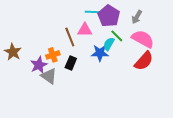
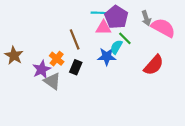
gray arrow: (137, 17) -> (146, 18), turned -48
pink triangle: (85, 30) -> (104, 28), moved
pink semicircle: (143, 39) -> (163, 28), moved
orange cross: (53, 55) -> (57, 59), turned -32

